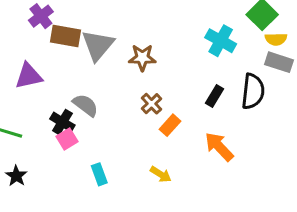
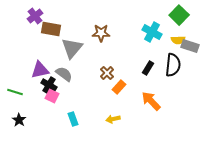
yellow semicircle: (276, 39) -> (178, 40), moved
gray triangle: (98, 45) -> (72, 48), moved
brown star: (142, 58) -> (101, 33), moved
purple triangle: (29, 76) -> (40, 70), moved
pink square: (67, 139) -> (52, 96), turned -32
yellow arrow: (161, 174) -> (113, 119), turned 136

